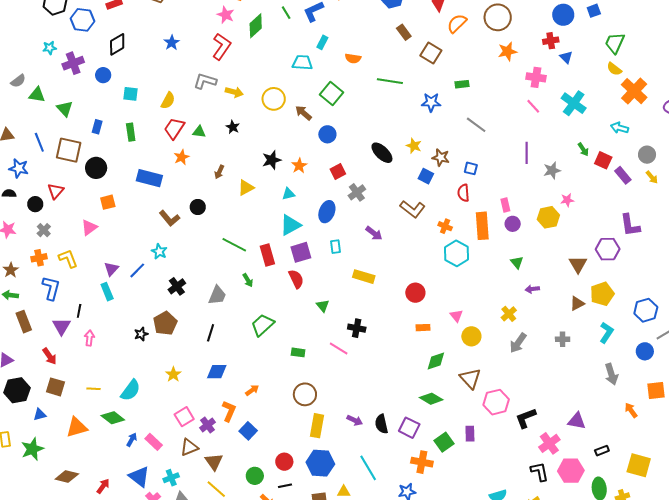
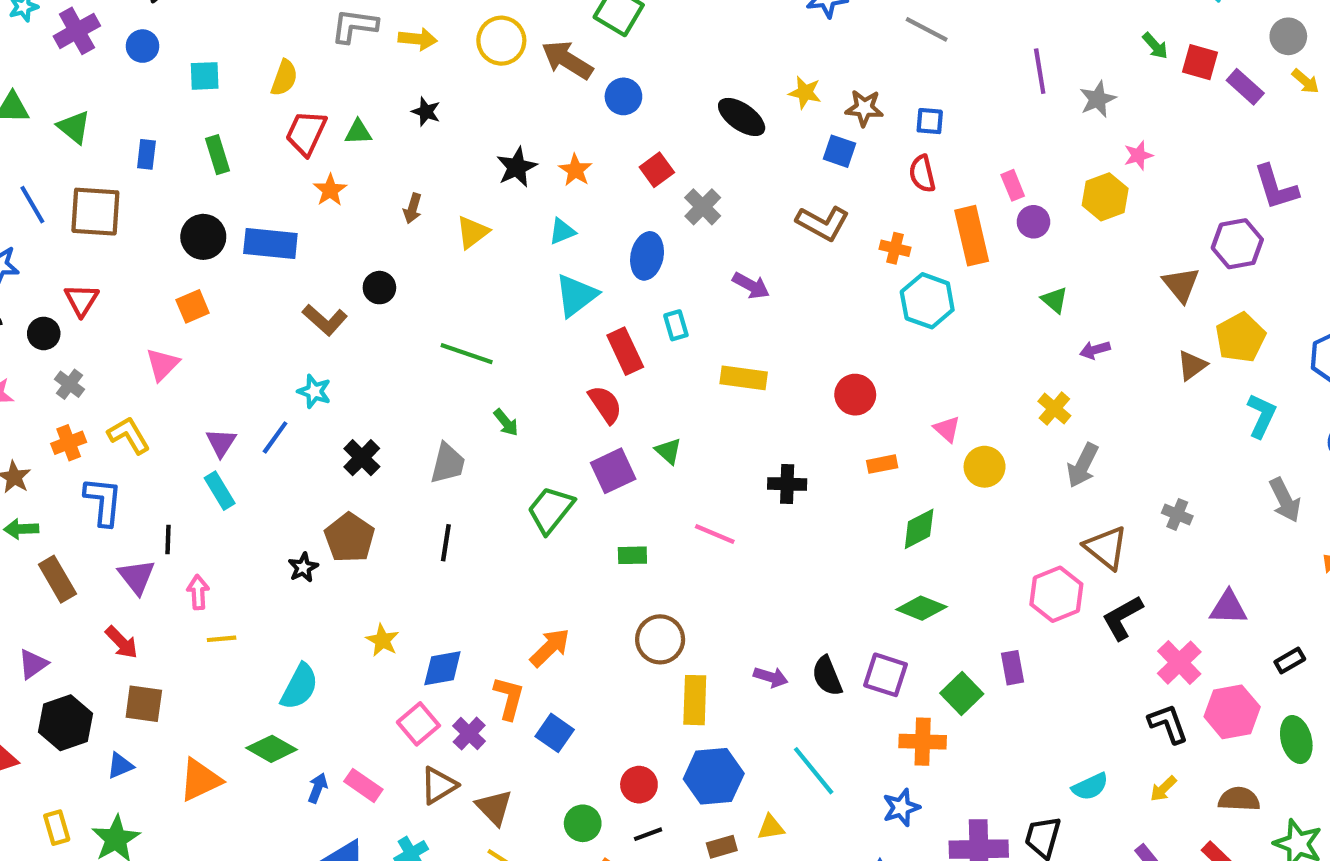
brown arrow: (303, 113) -> (567, 60), size x1.4
black circle: (96, 168) -> (203, 237), moved
purple square: (301, 252) -> (613, 471), moved
red rectangle: (267, 255) -> (625, 351), moved
black cross: (357, 328) -> (787, 484), moved
gray cross: (563, 339) -> (1177, 514), moved, turned 32
blue diamond: (217, 372) -> (442, 668), moved
brown triangle: (470, 378) -> (1106, 548), moved
yellow line: (94, 389) -> (222, 639), moved
orange arrow: (252, 390) -> (550, 648), size x1.5

